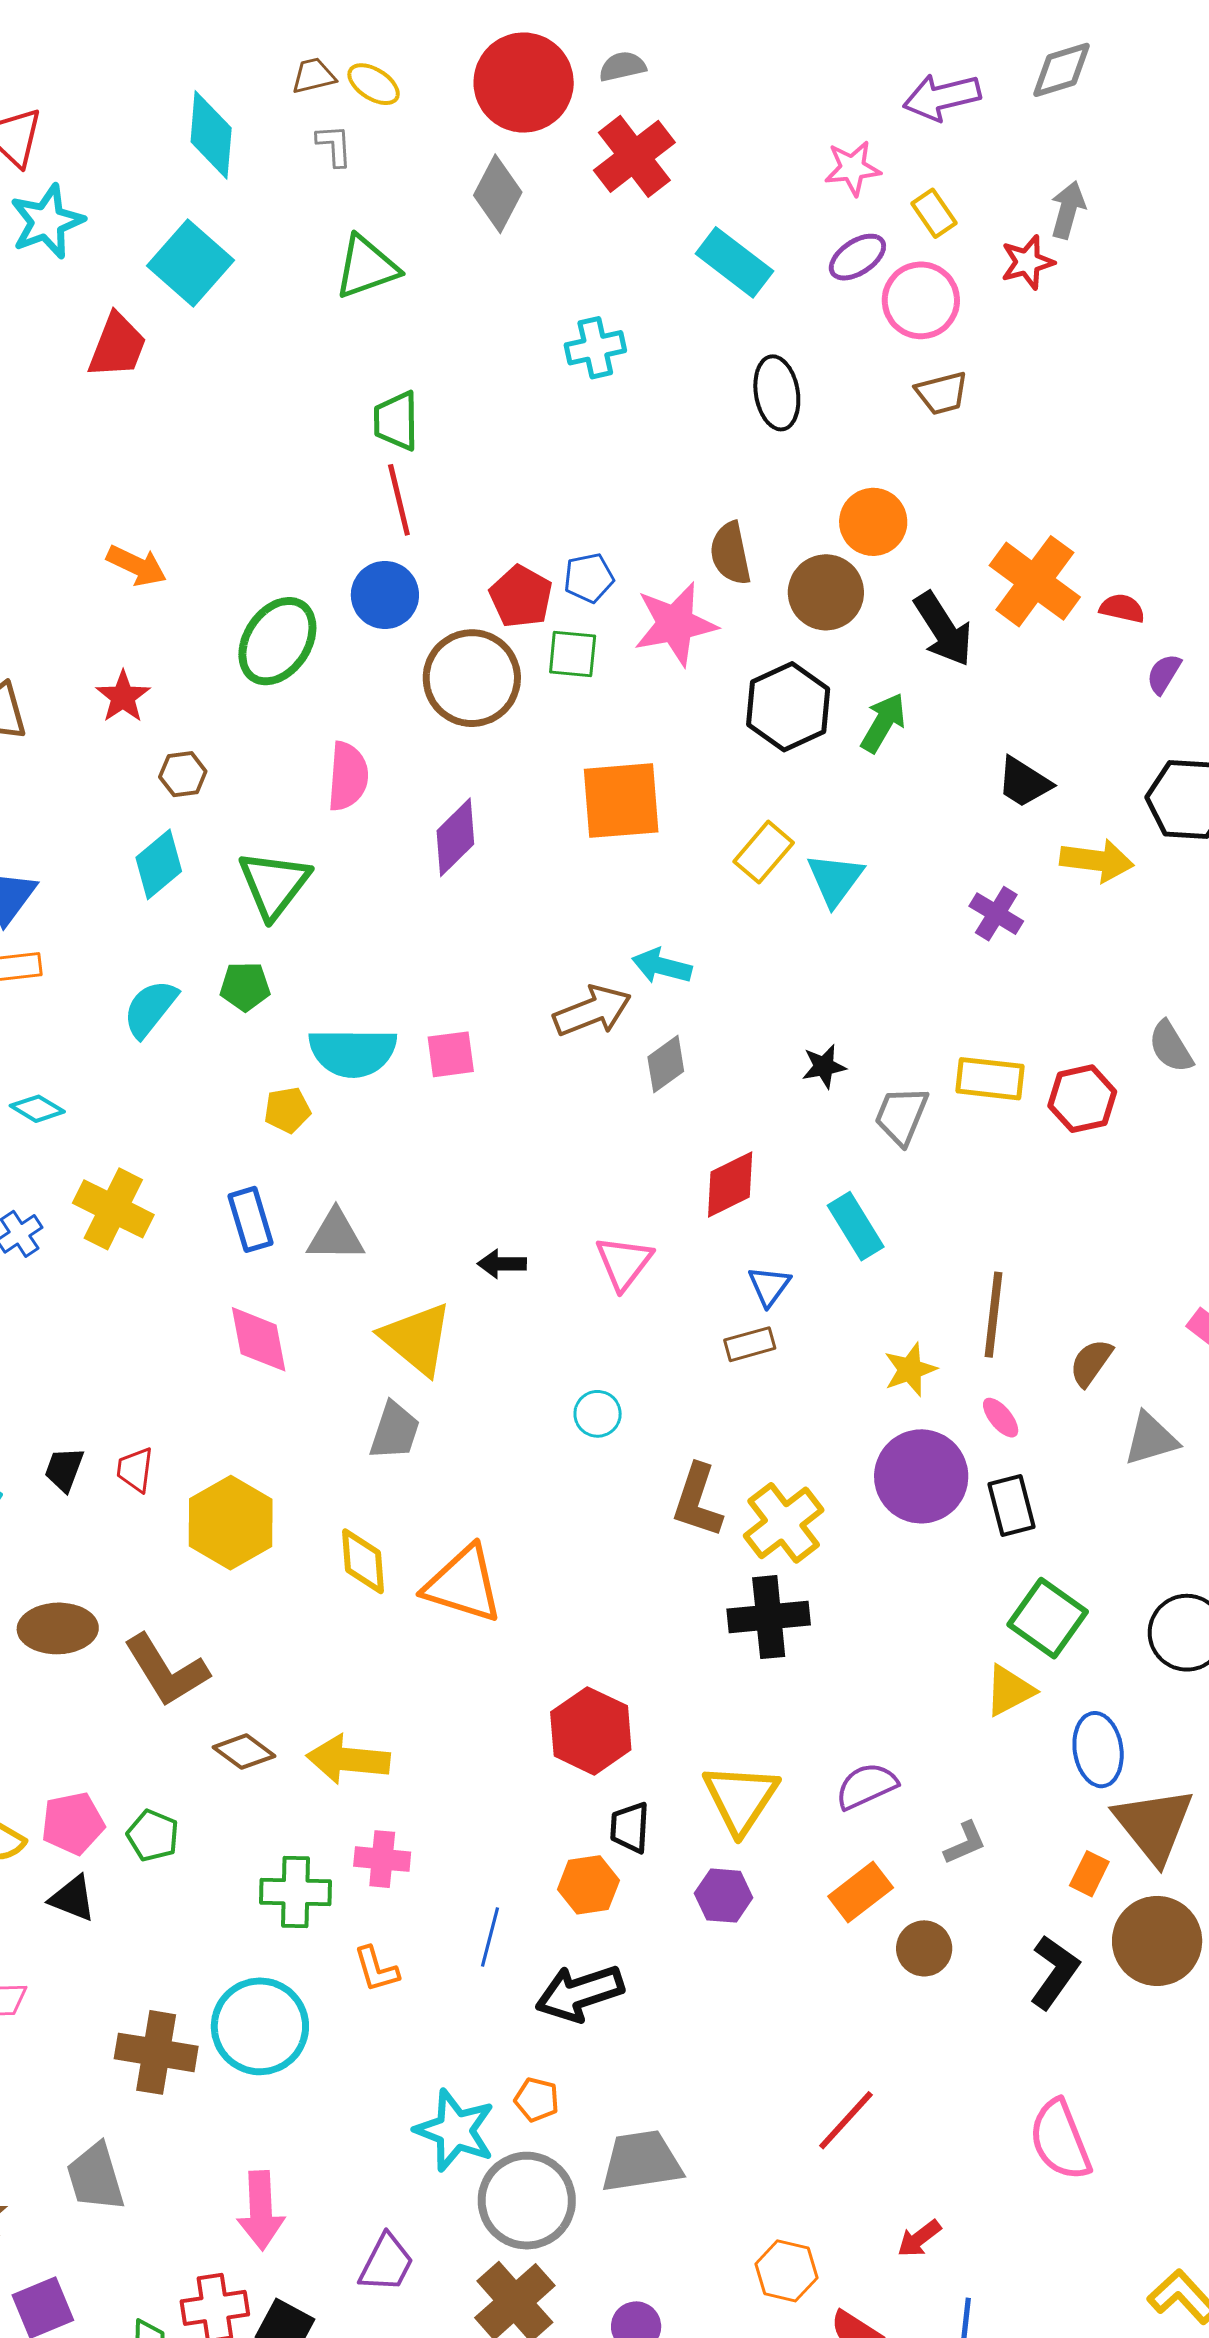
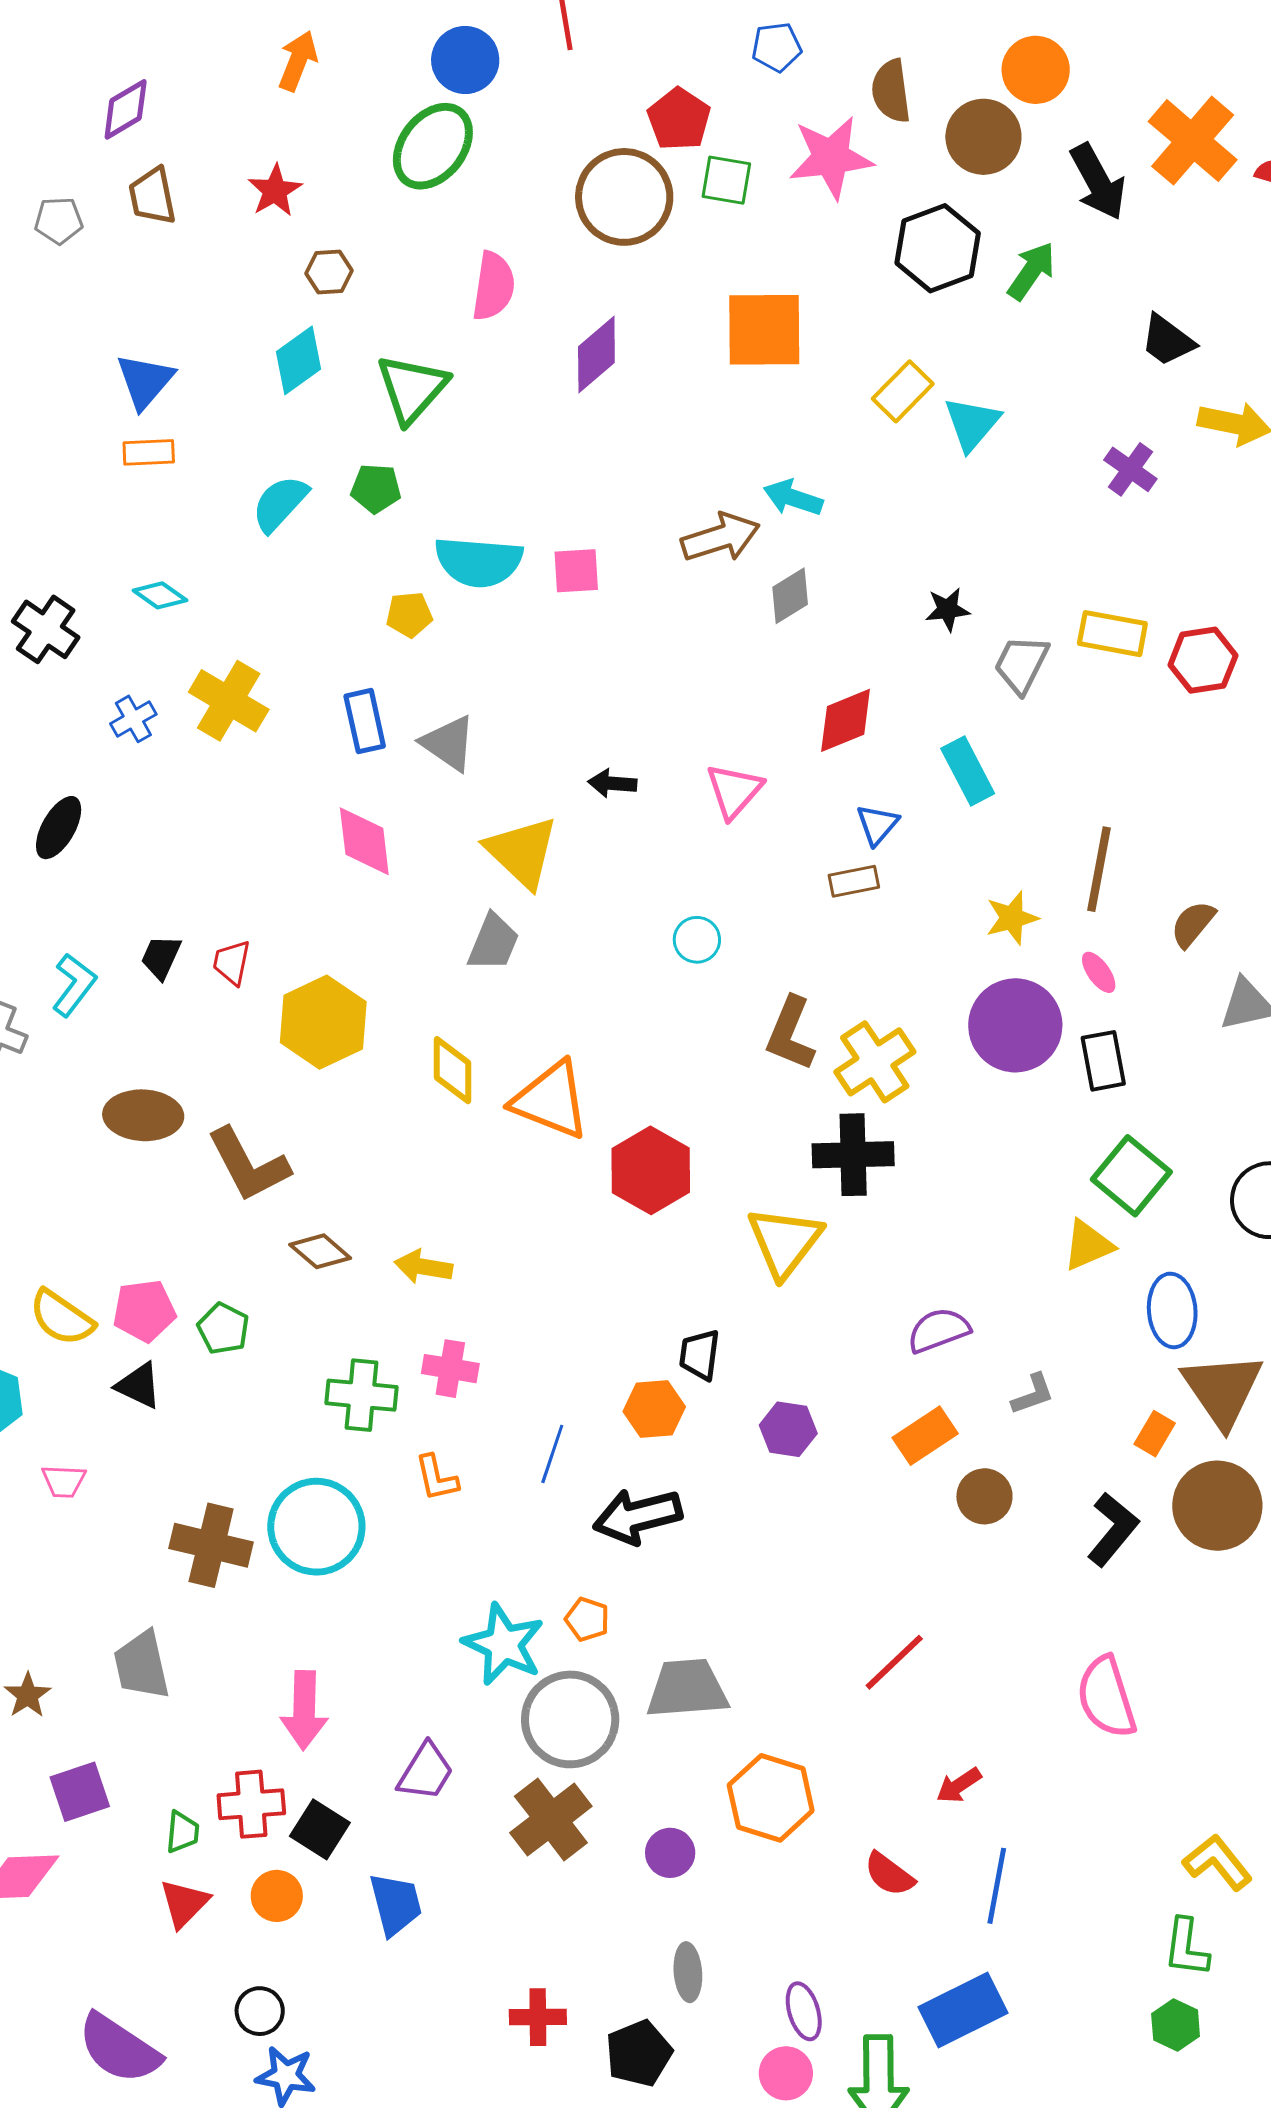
orange arrow: (137, 566) -> (298, 61), turned -98
blue pentagon: (589, 578) -> (777, 47), moved
blue circle: (385, 595) -> (465, 60), moved
gray triangle: (336, 1236) -> (448, 743), turned 30
red hexagon: (591, 1731) -> (651, 1170), moved
yellow arrow: (348, 1759) -> (423, 1267), size x0.7
yellow triangle: (741, 1798) -> (785, 1242), moved
orange hexagon: (786, 2271) -> (771, 1798), moved, size x1.4

